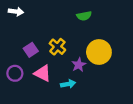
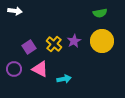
green semicircle: (84, 16) -> (100, 13), moved
yellow circle: (99, 52) -> (102, 41), moved
purple star: (79, 65) -> (74, 41), moved

